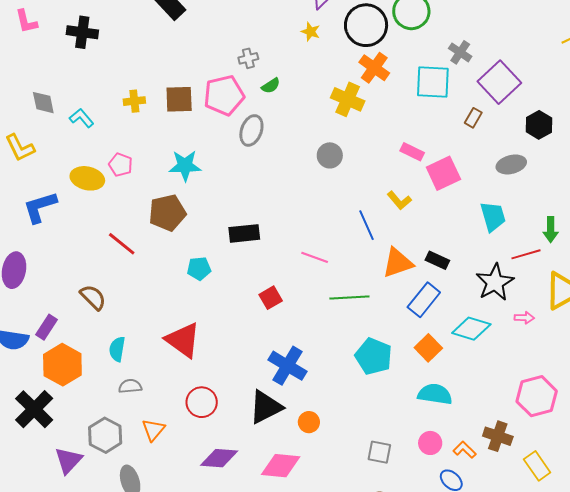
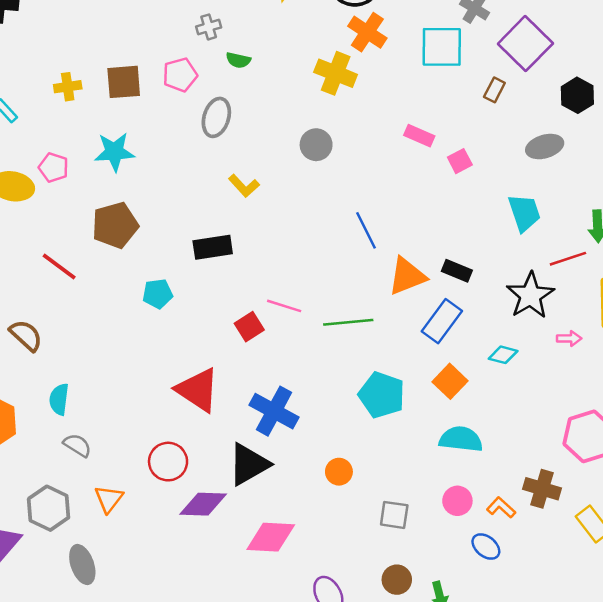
green semicircle: (271, 86) -> (238, 60), turned 48
pink pentagon: (224, 95) -> (180, 75), size x0.7
cyan star: (185, 166) -> (114, 152), moved
pink square: (443, 173) -> (460, 161), size x0.6
yellow L-shape: (399, 200) -> (244, 186), moved
pink line: (315, 257) -> (284, 306), moved
cyan diamond: (471, 329) -> (503, 355), size x0.6
red triangle: (183, 340) -> (198, 390), moved
gray semicircle: (130, 386) -> (77, 445), turned 40
orange circle: (309, 422) -> (339, 472), moved
purple diamond: (219, 458) -> (203, 504), moved

